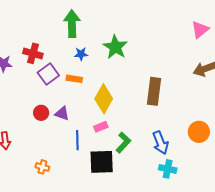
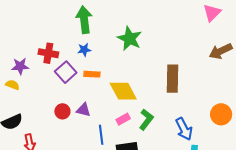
blue star: (81, 54) -> (84, 50), moved
yellow diamond: (104, 99) -> (123, 91), turned -52
green L-shape: (123, 142) -> (146, 120), moved

